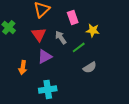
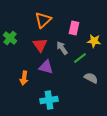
pink rectangle: (73, 17) -> (74, 28), turned 32
purple triangle: (45, 56) -> (46, 67), turned 42
gray semicircle: (90, 67) -> (91, 78), turned -120

